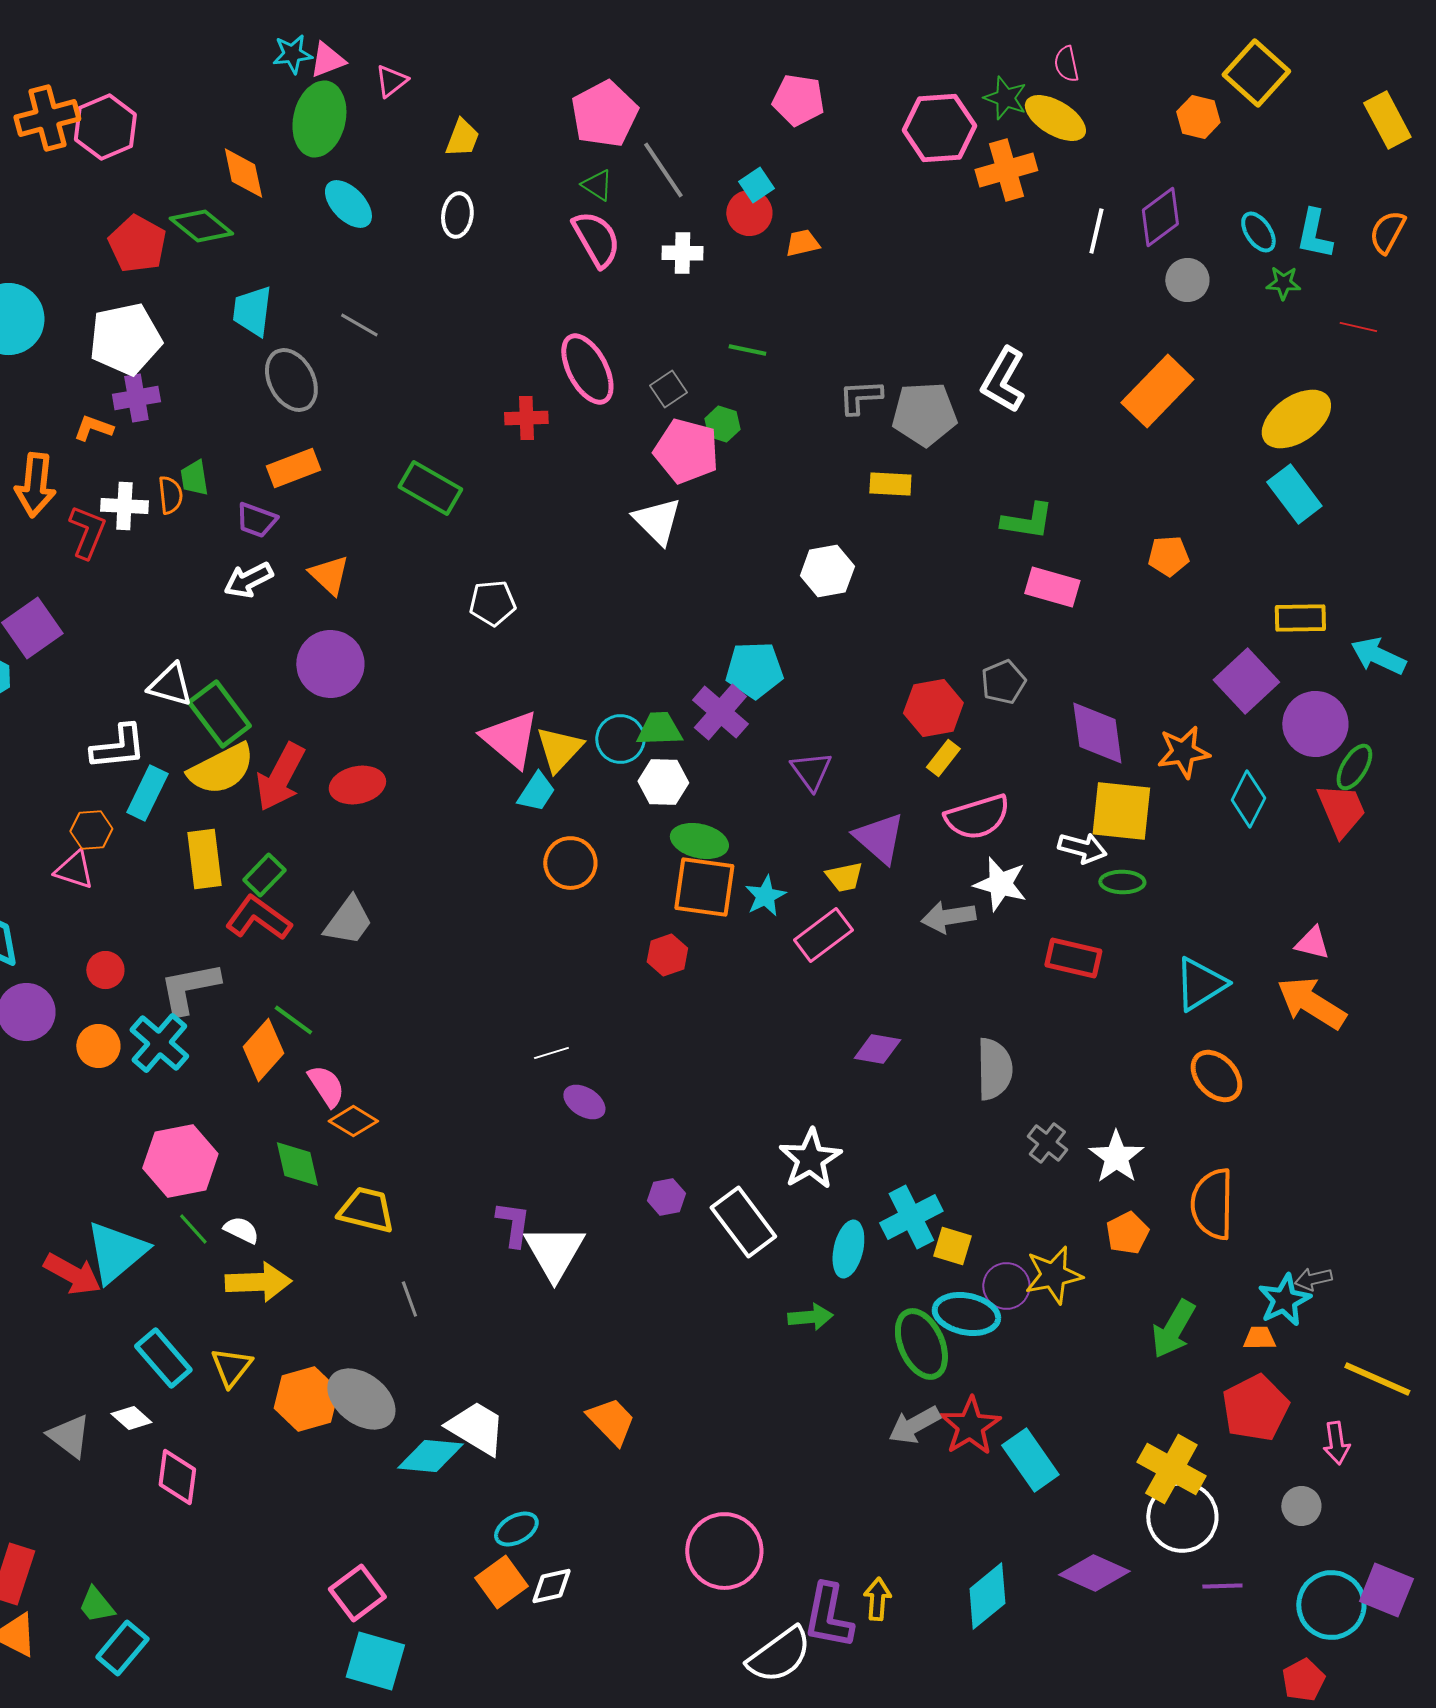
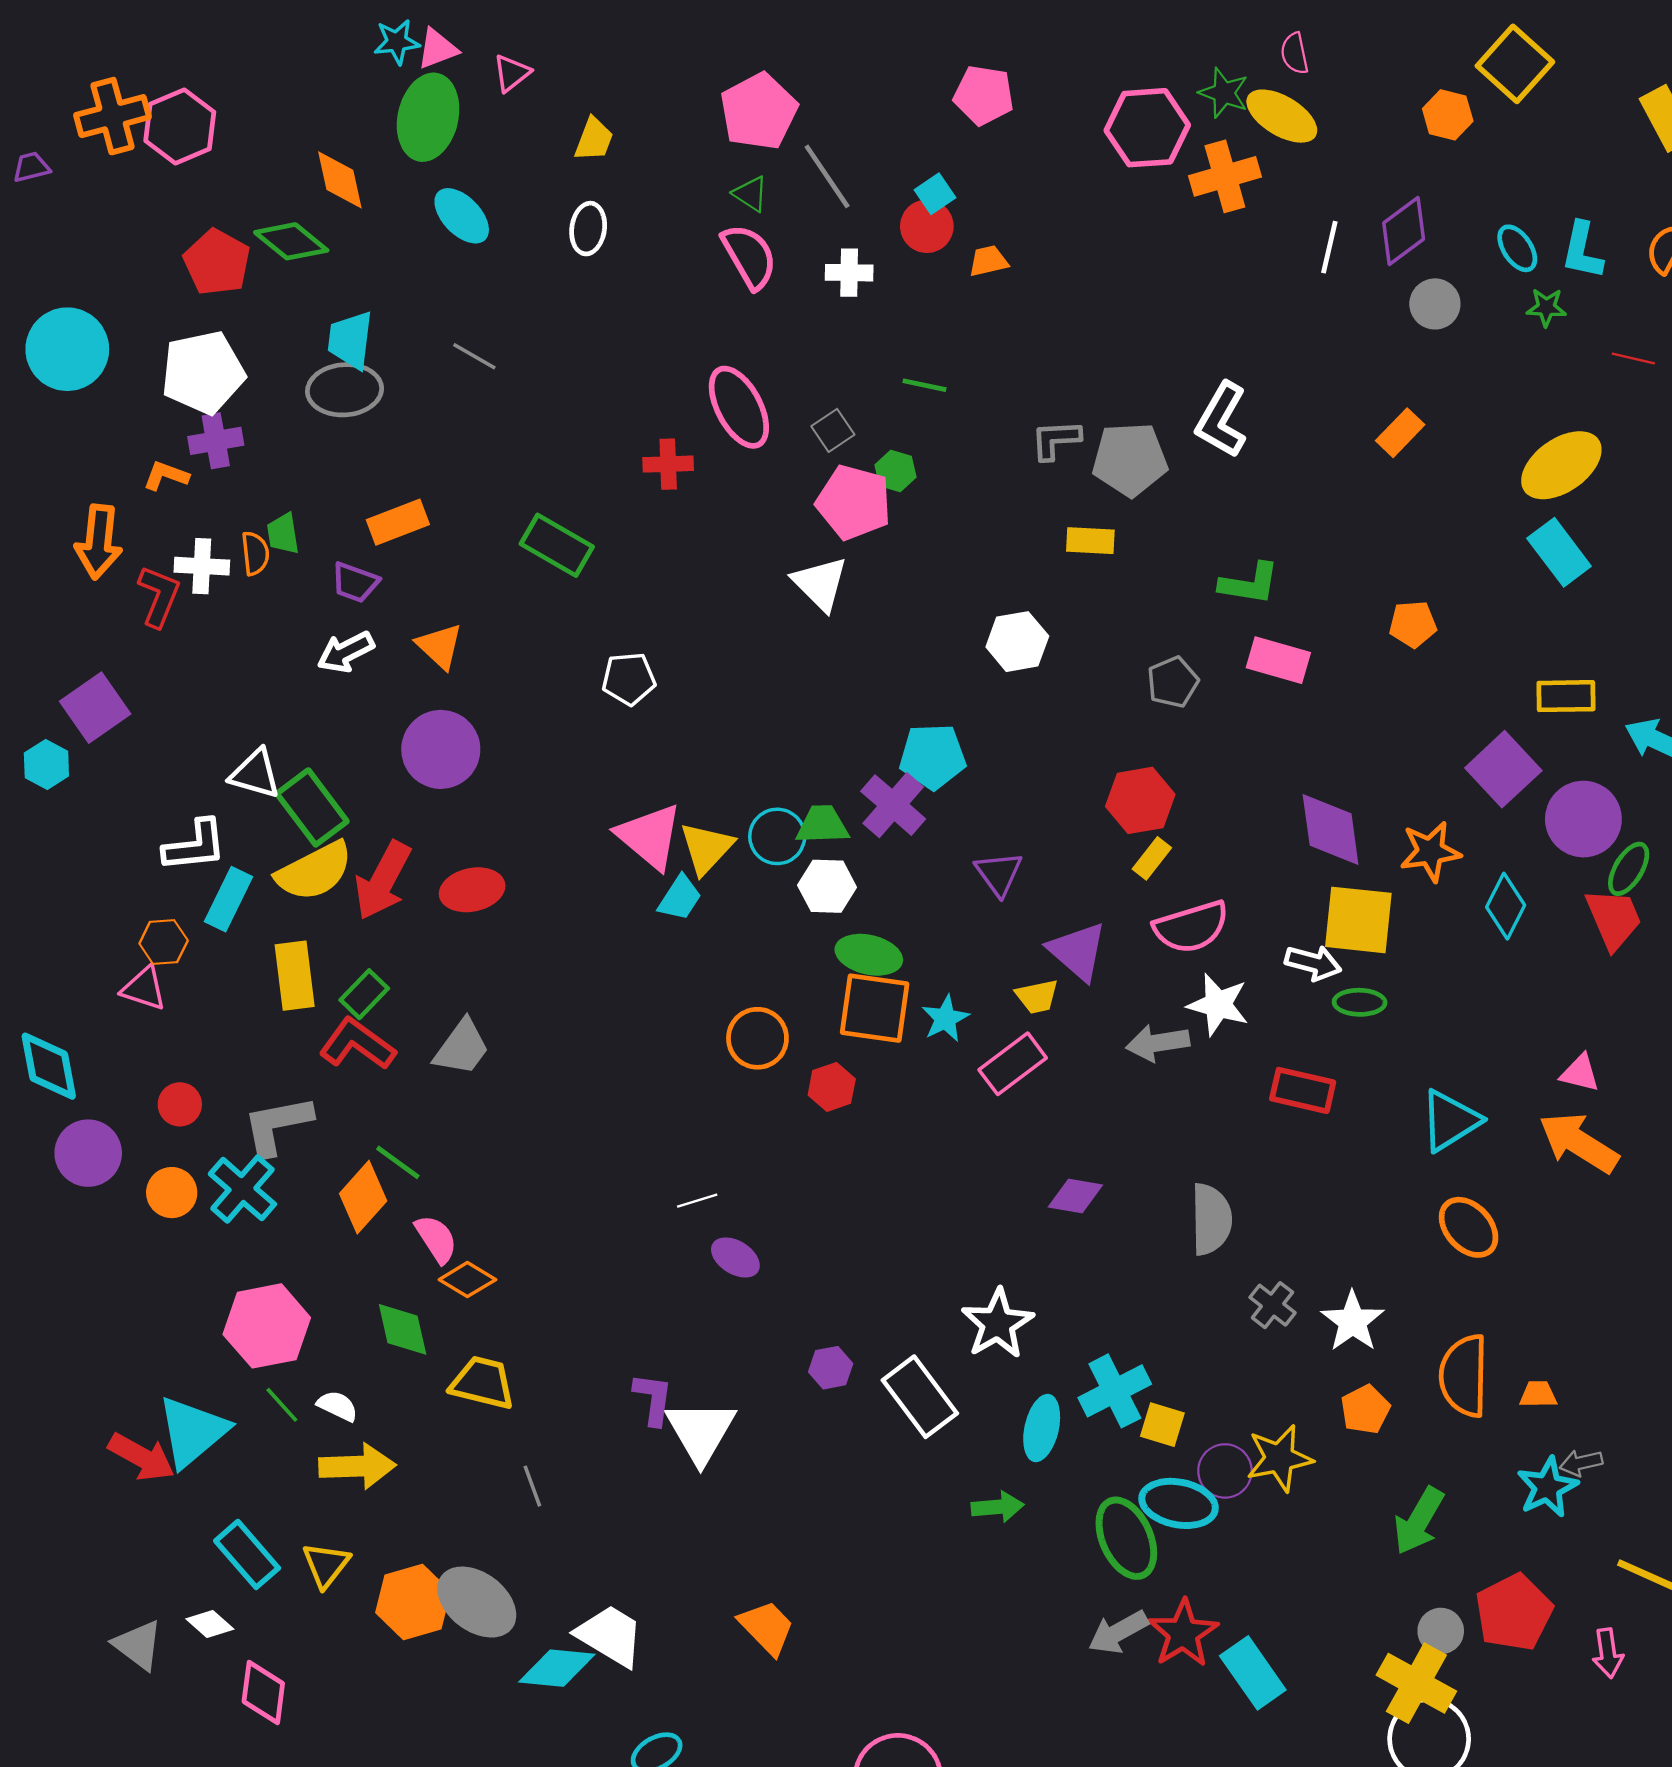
gray ellipse: (291, 380) -> (345, 390), moved, turned -66
orange rectangle: (1157, 391) -> (1400, 433), size x0.6
gray pentagon: (1003, 682) -> (1173, 682), moved
orange circle: (570, 863) -> (757, 1038), moved
orange trapezoid: (1259, 1338) -> (1538, 1394), moved
gray circle: (1301, 1506) -> (1441, 1631), moved

